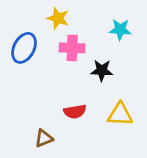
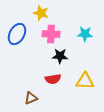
cyan star: (120, 30) -> (85, 34), moved
black star: (102, 71) -> (60, 56), moved

